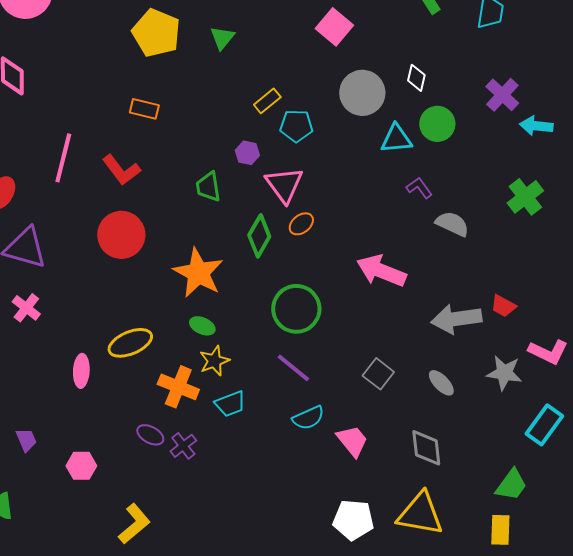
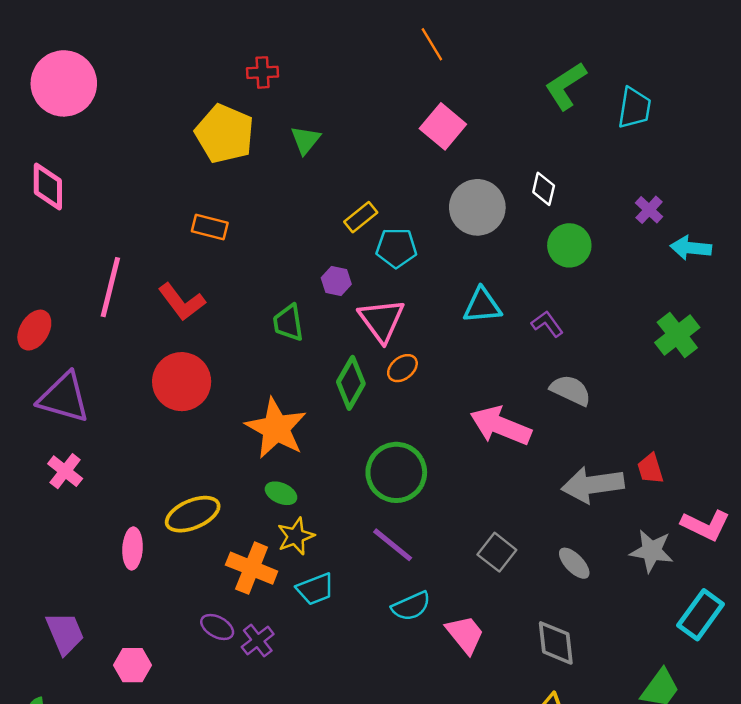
purple cross: (502, 95) -> (649, 210), size x0.7
cyan triangle: (396, 139) -> (482, 306), moved
gray semicircle: (452, 224) -> (571, 390), moved
red trapezoid: (503, 306) -> (650, 469), turned 44
purple trapezoid: (26, 440) -> (65, 633), size x1.5

